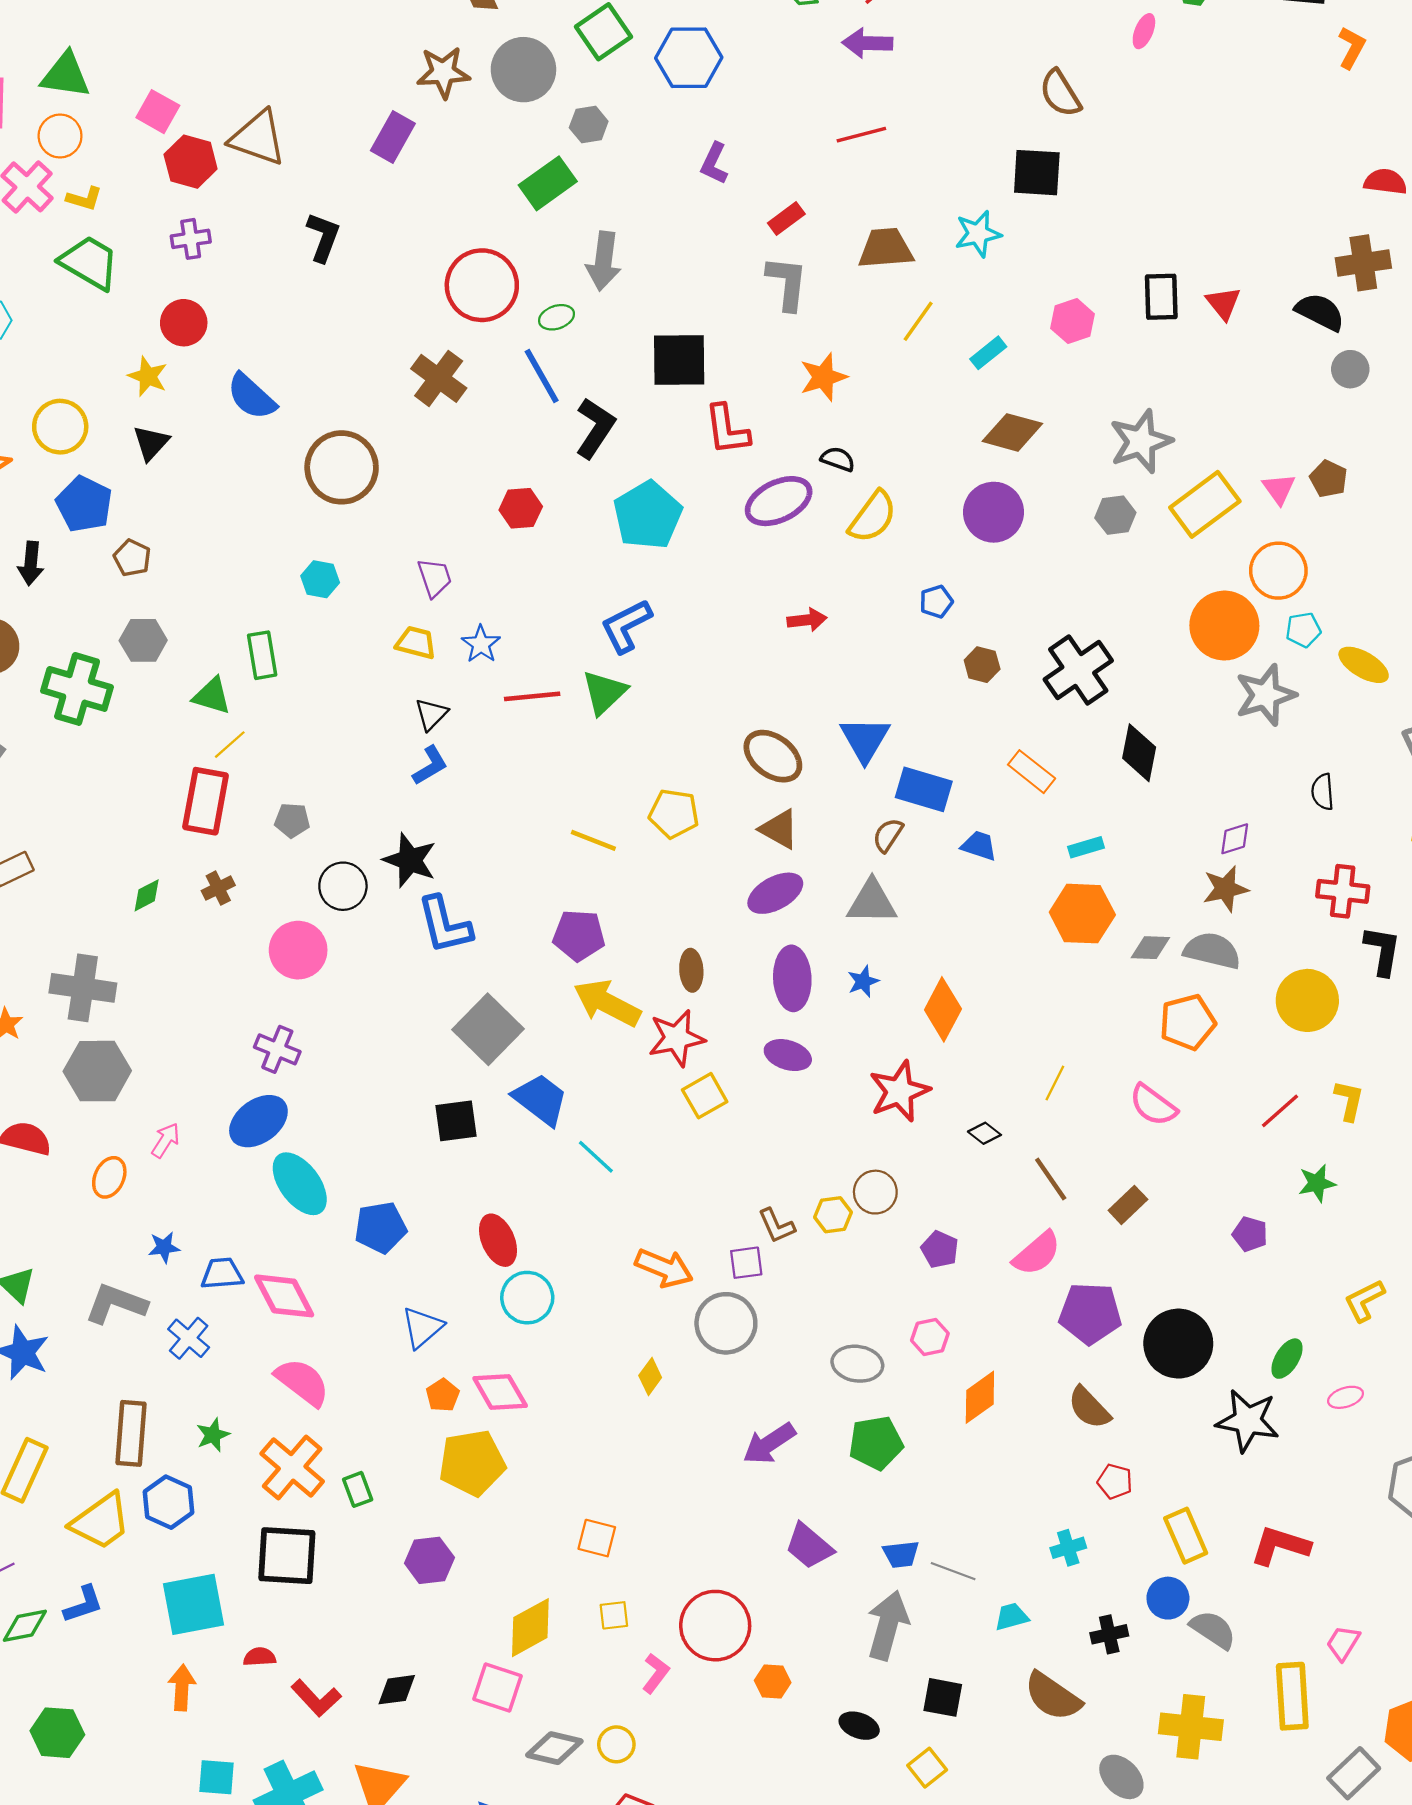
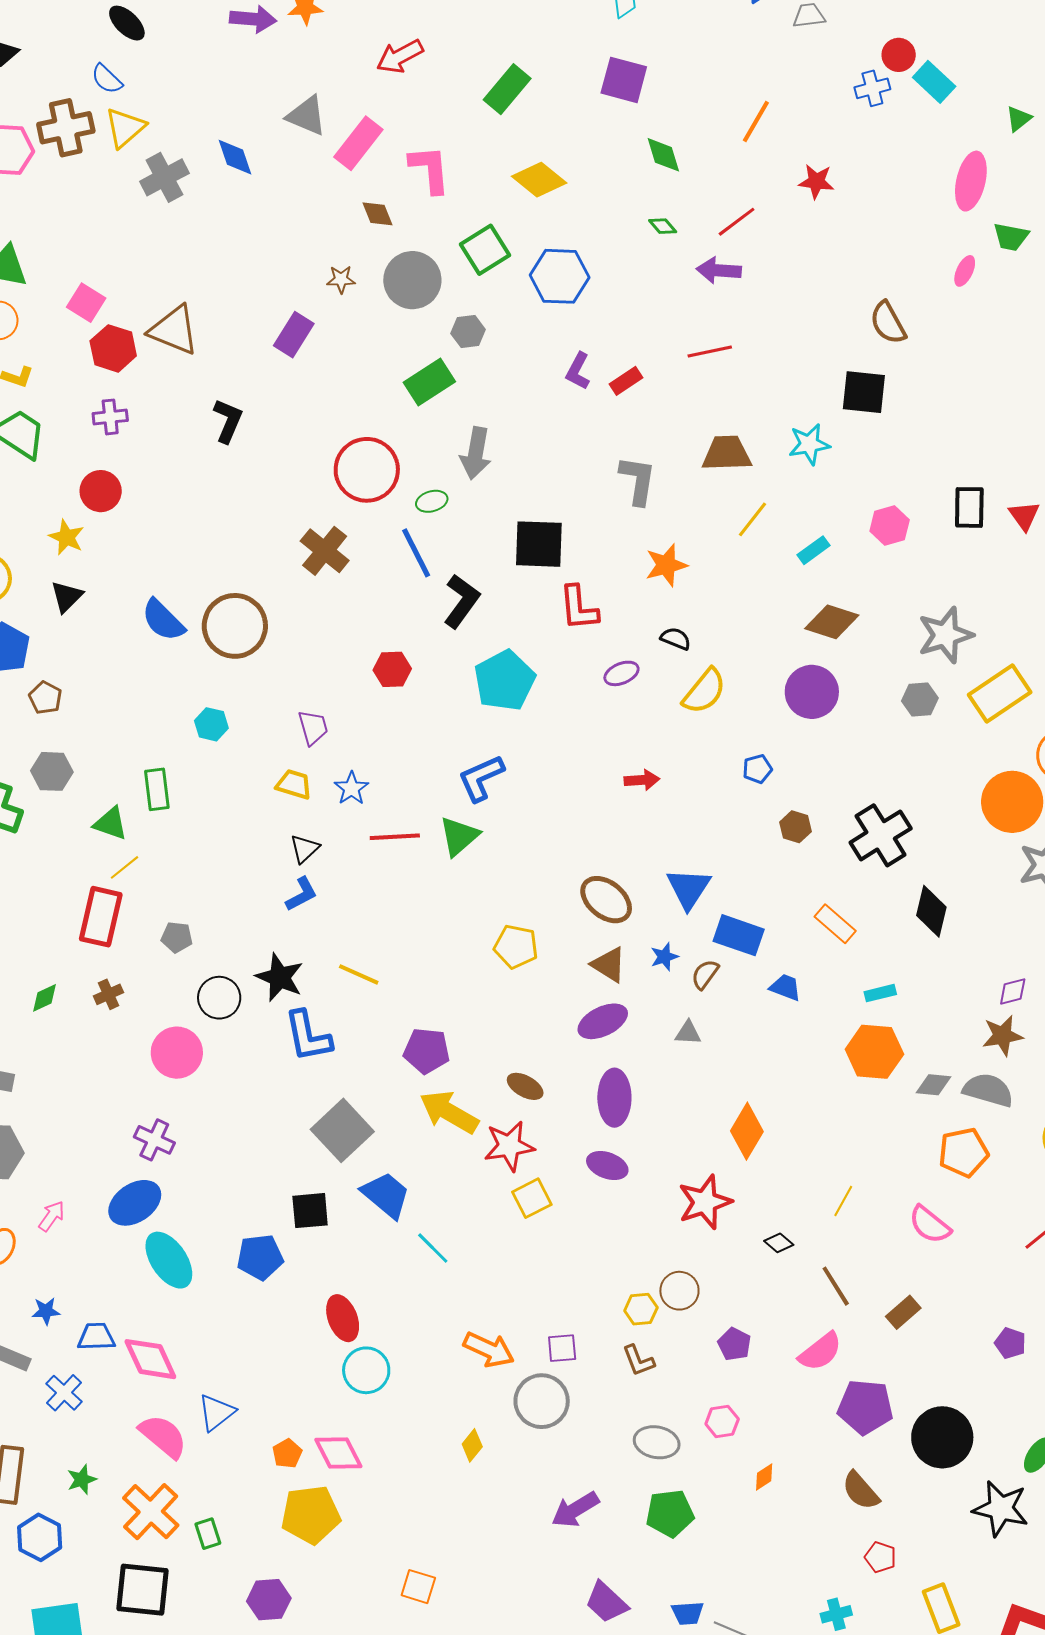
brown star: (443, 72) -> (341, 279), size x0.6
red rectangle: (786, 218) -> (626, 381), moved
blue semicircle: (251, 397) -> (163, 620), moved
purple ellipse: (779, 501) -> (621, 673), size x0.6
yellow line: (593, 840) -> (359, 974), moved
gray triangle: (872, 902) -> (688, 1033), size x0.6
brown ellipse: (691, 970) -> (525, 1086), turned -60
blue star: (863, 981) -> (664, 957), moved
brown L-shape: (777, 1226) -> (638, 1361), moved
blue pentagon: (381, 1227) -> (260, 1257), moved
blue triangle: (422, 1327) -> (216, 1413), moved
orange diamond: (980, 1397) -> (764, 1477), size x0.6

